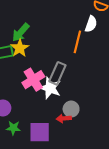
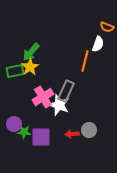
gray circle: (71, 109) -> (89, 130), moved
green star: (13, 128) -> (24, 132), moved
purple square: (40, 132) -> (41, 137), moved

